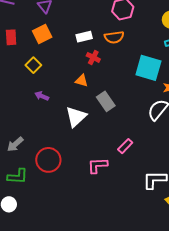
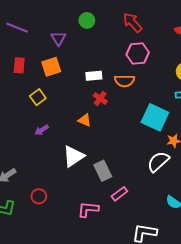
purple arrow: (42, 96) -> (42, 130), turned -64
gray rectangle: (106, 101) -> (103, 171), moved
red circle: (48, 160) -> (39, 196), size x0.6

